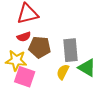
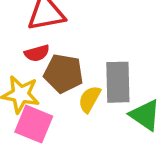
yellow semicircle: (63, 72) -> (90, 99), moved

